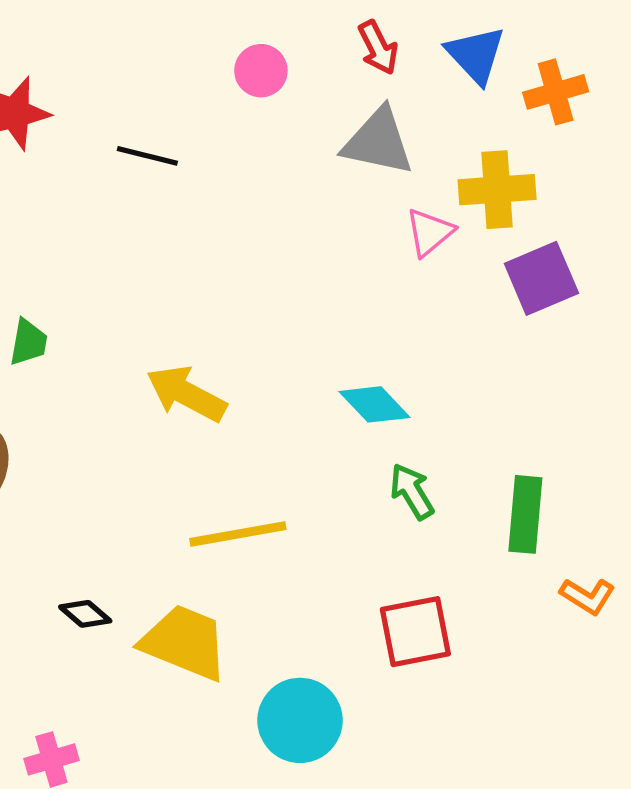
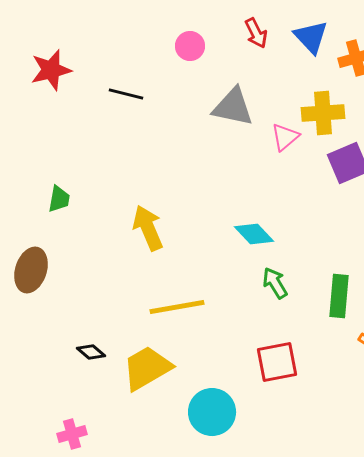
gray triangle: (378, 142) -> (233, 107), moved
yellow arrow: (186, 394) -> (148, 228), turned 39
yellow trapezoid: (185, 642) -> (147, 368), turned -52

